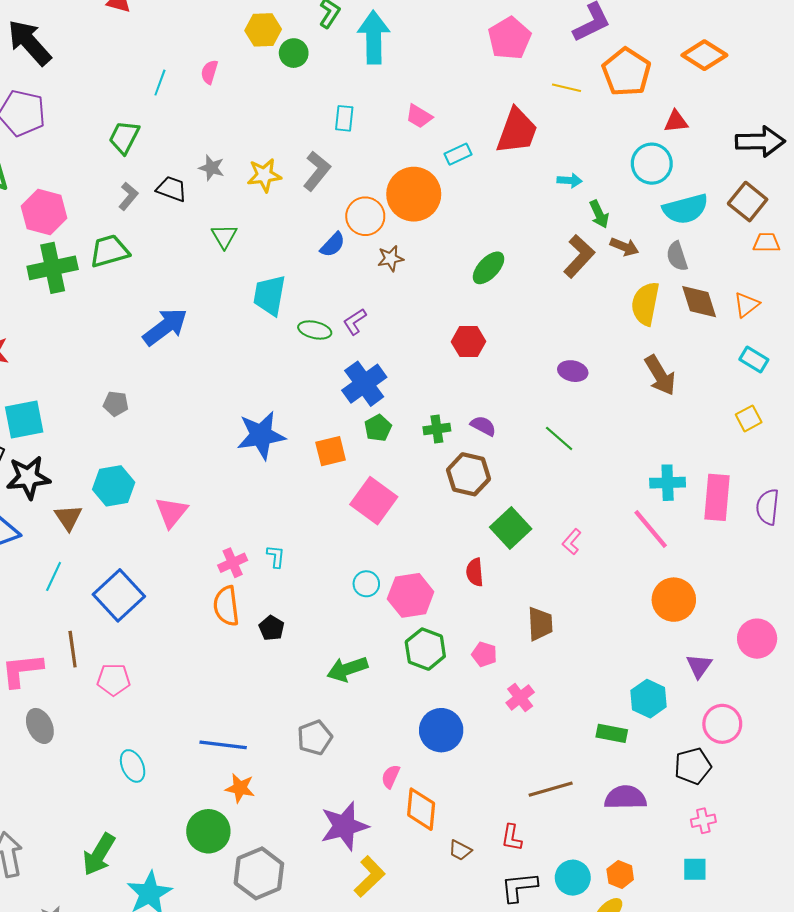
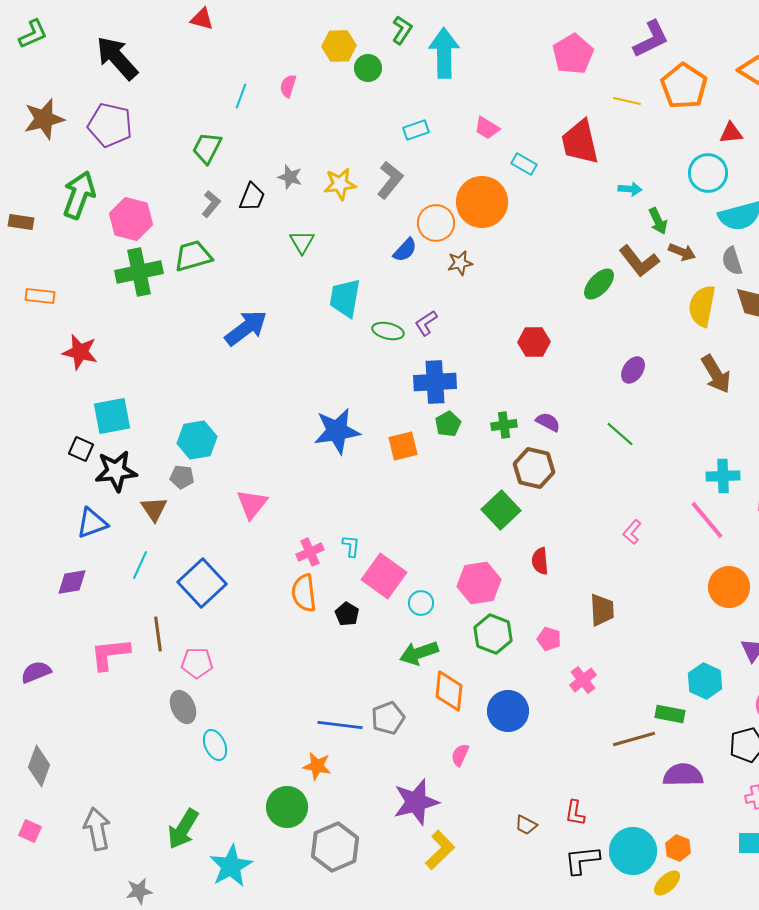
cyan rectangle: (344, 118) -> (416, 130), turned 65
red trapezoid: (517, 131) -> (580, 142), turned 147
cyan rectangle: (458, 154) -> (524, 164), turned 55
black trapezoid: (172, 189) -> (252, 197), turned 92
brown L-shape: (579, 256) -> (639, 261), turned 99
green ellipse: (489, 268) -> (599, 284), moved
purple ellipse: (573, 371) -> (633, 370), turned -68
blue cross: (364, 384) -> (435, 382), turned 33
gray pentagon: (116, 404) -> (182, 477), moved
cyan hexagon: (114, 486) -> (197, 440), moved
pink square: (374, 501) -> (384, 576), moved
green square: (511, 528) -> (501, 510), moved
cyan circle: (366, 584) -> (421, 603), moved
gray ellipse: (40, 726) -> (183, 707), moved
blue line: (223, 745) -> (340, 725), moved
brown line: (551, 789) -> (634, 739), moved
orange diamond: (421, 809) -> (449, 691), moved
cyan circle: (573, 878) -> (633, 851), size x1.4

